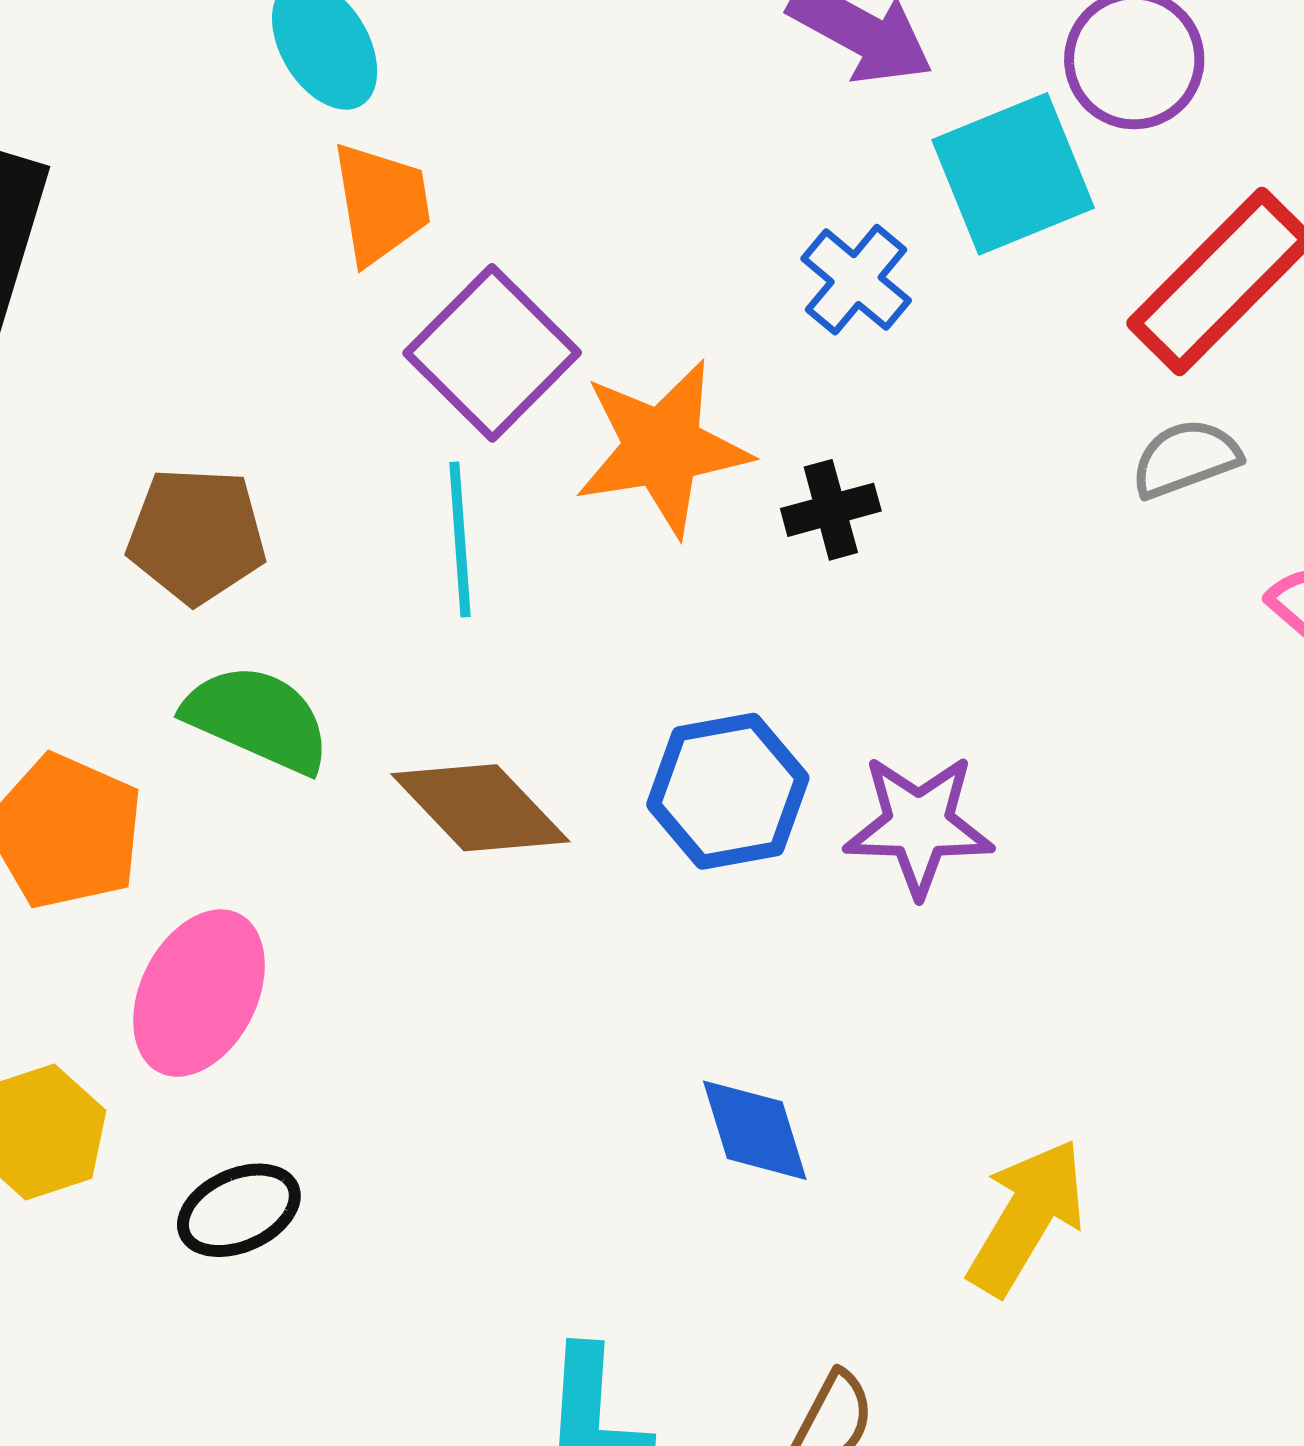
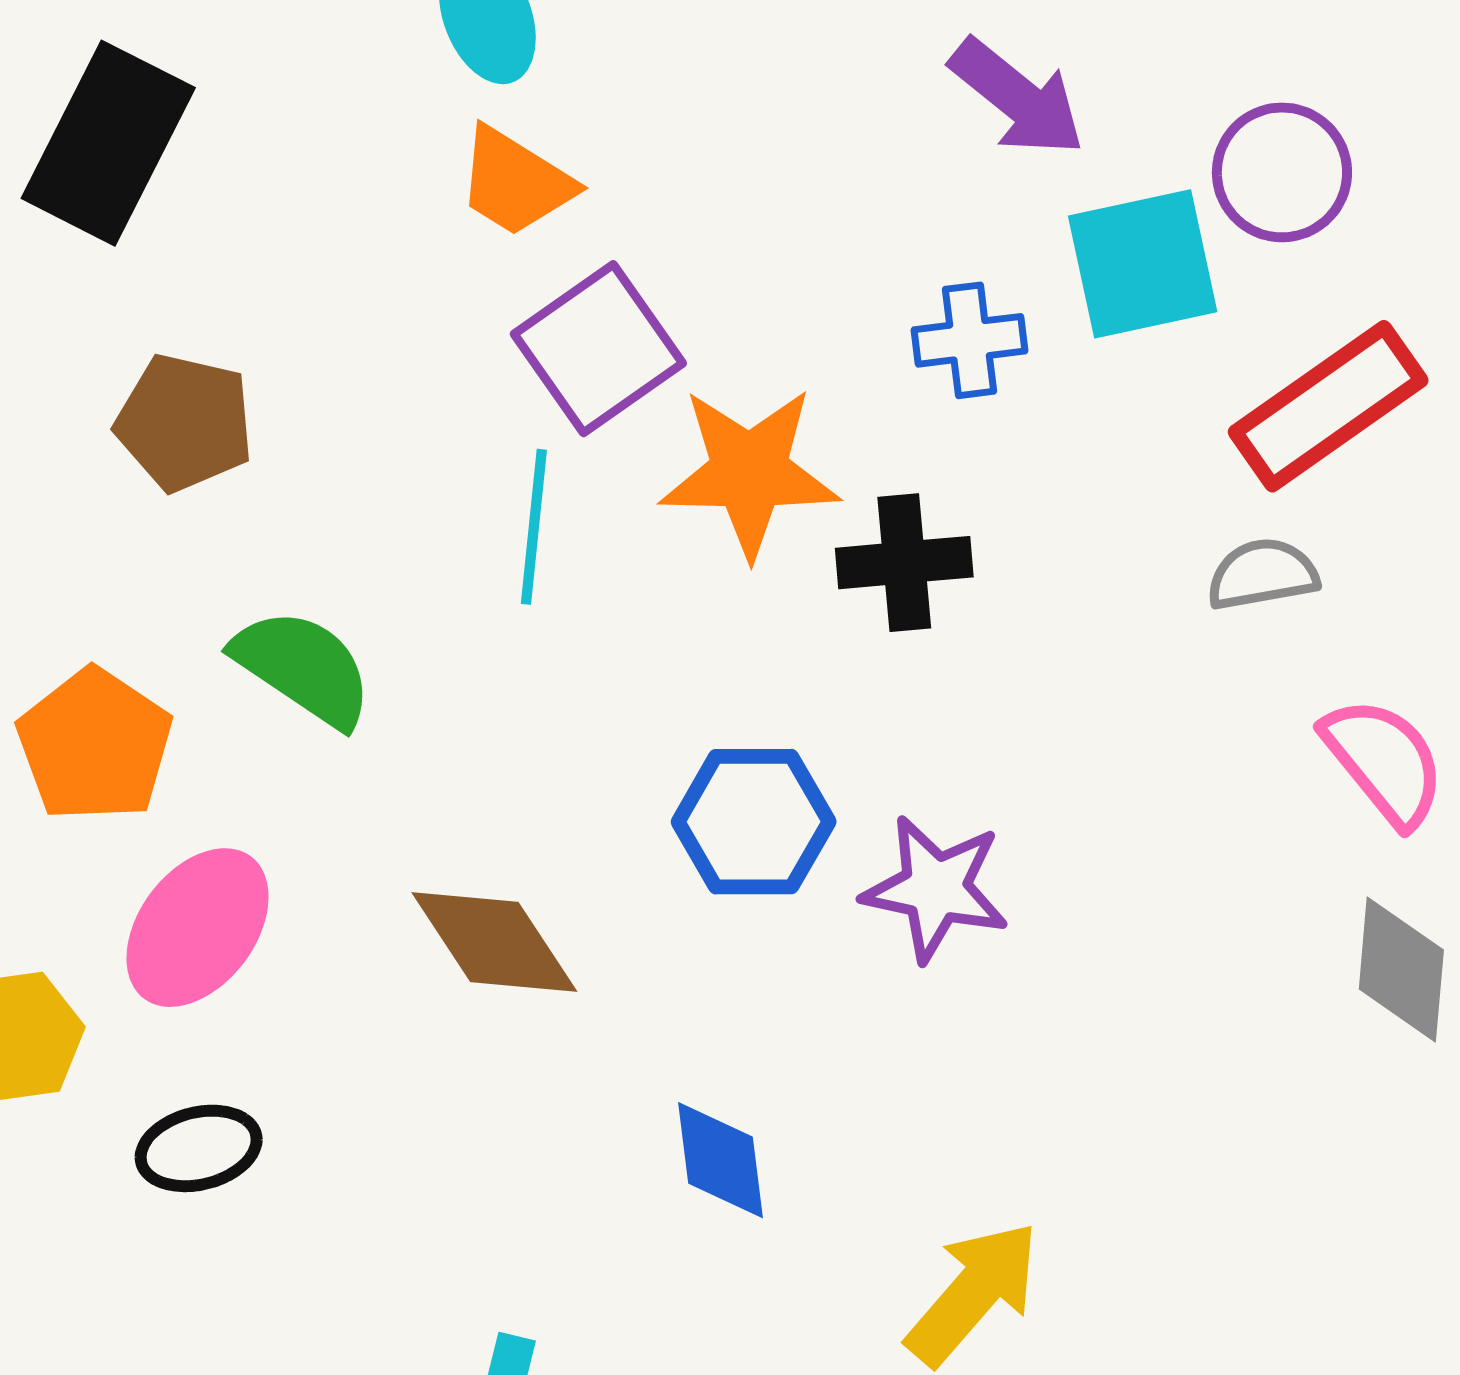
orange trapezoid: (381, 203) -> (515, 182), turned 121
blue cross: (856, 280) -> (969, 340), turned 33
black cross: (831, 510) -> (904, 563), size x1.4
brown pentagon: (197, 535) -> (185, 423), moved
brown diamond: (480, 808) -> (494, 942), moved

